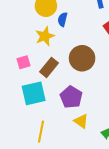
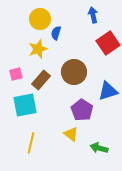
purple pentagon: (71, 97) -> (82, 110), moved

